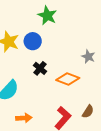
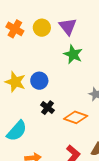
green star: (47, 16) -> (73, 54), moved

